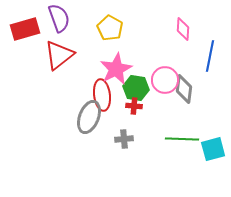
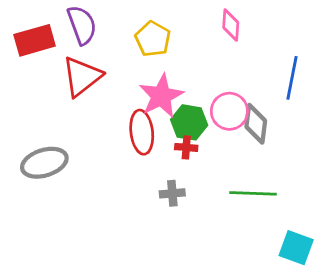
pink diamond: (183, 29) -> (231, 25), moved
gray ellipse: (89, 117) -> (44, 163), moved, turned 52
cyan square: (213, 149) -> (296, 248), moved, turned 35

